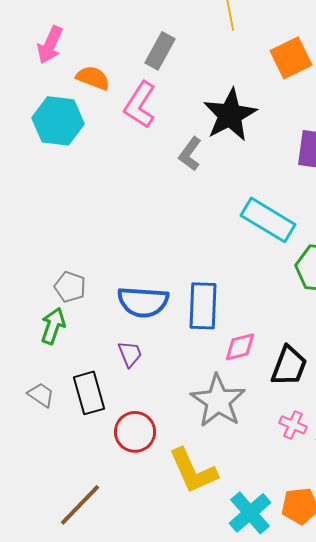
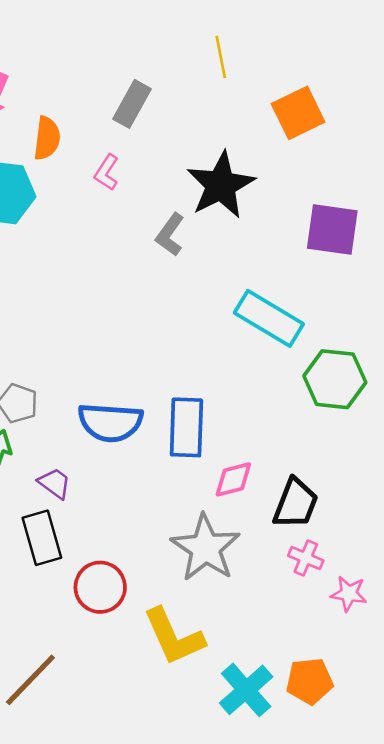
orange semicircle: (93, 78) -> (47, 138), turned 76
pink L-shape: (140, 105) -> (107, 172), size x0.6
purple trapezoid: (130, 354) -> (55, 483), moved, turned -32
pink cross: (293, 425) -> (306, 558), moved

